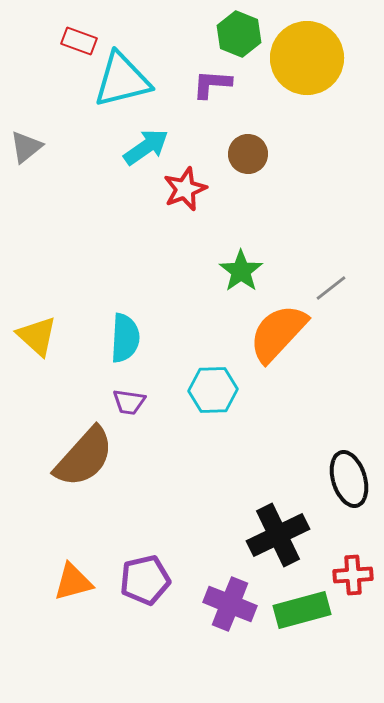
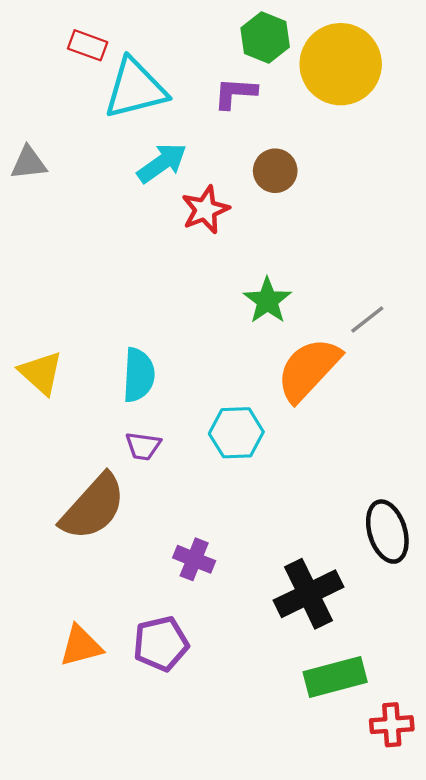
gray triangle: (26, 147) -> (29, 163), turned 33
red cross: (353, 575) -> (392, 725), moved
purple cross: (230, 604) -> (194, 559), moved, size x0.7

